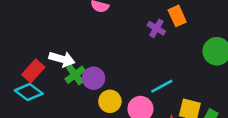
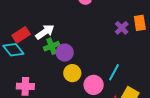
white arrow: (62, 59) -> (45, 32), turned -66
cyan line: (162, 86) -> (114, 72), turned -48

